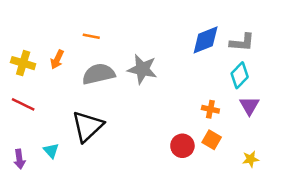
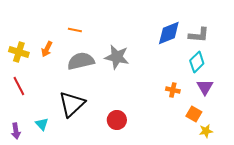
red line: (23, 104) -> (19, 86), turned 36
orange square: (212, 140) -> (194, 114), moved
red circle: (182, 146) -> (117, 120), moved

